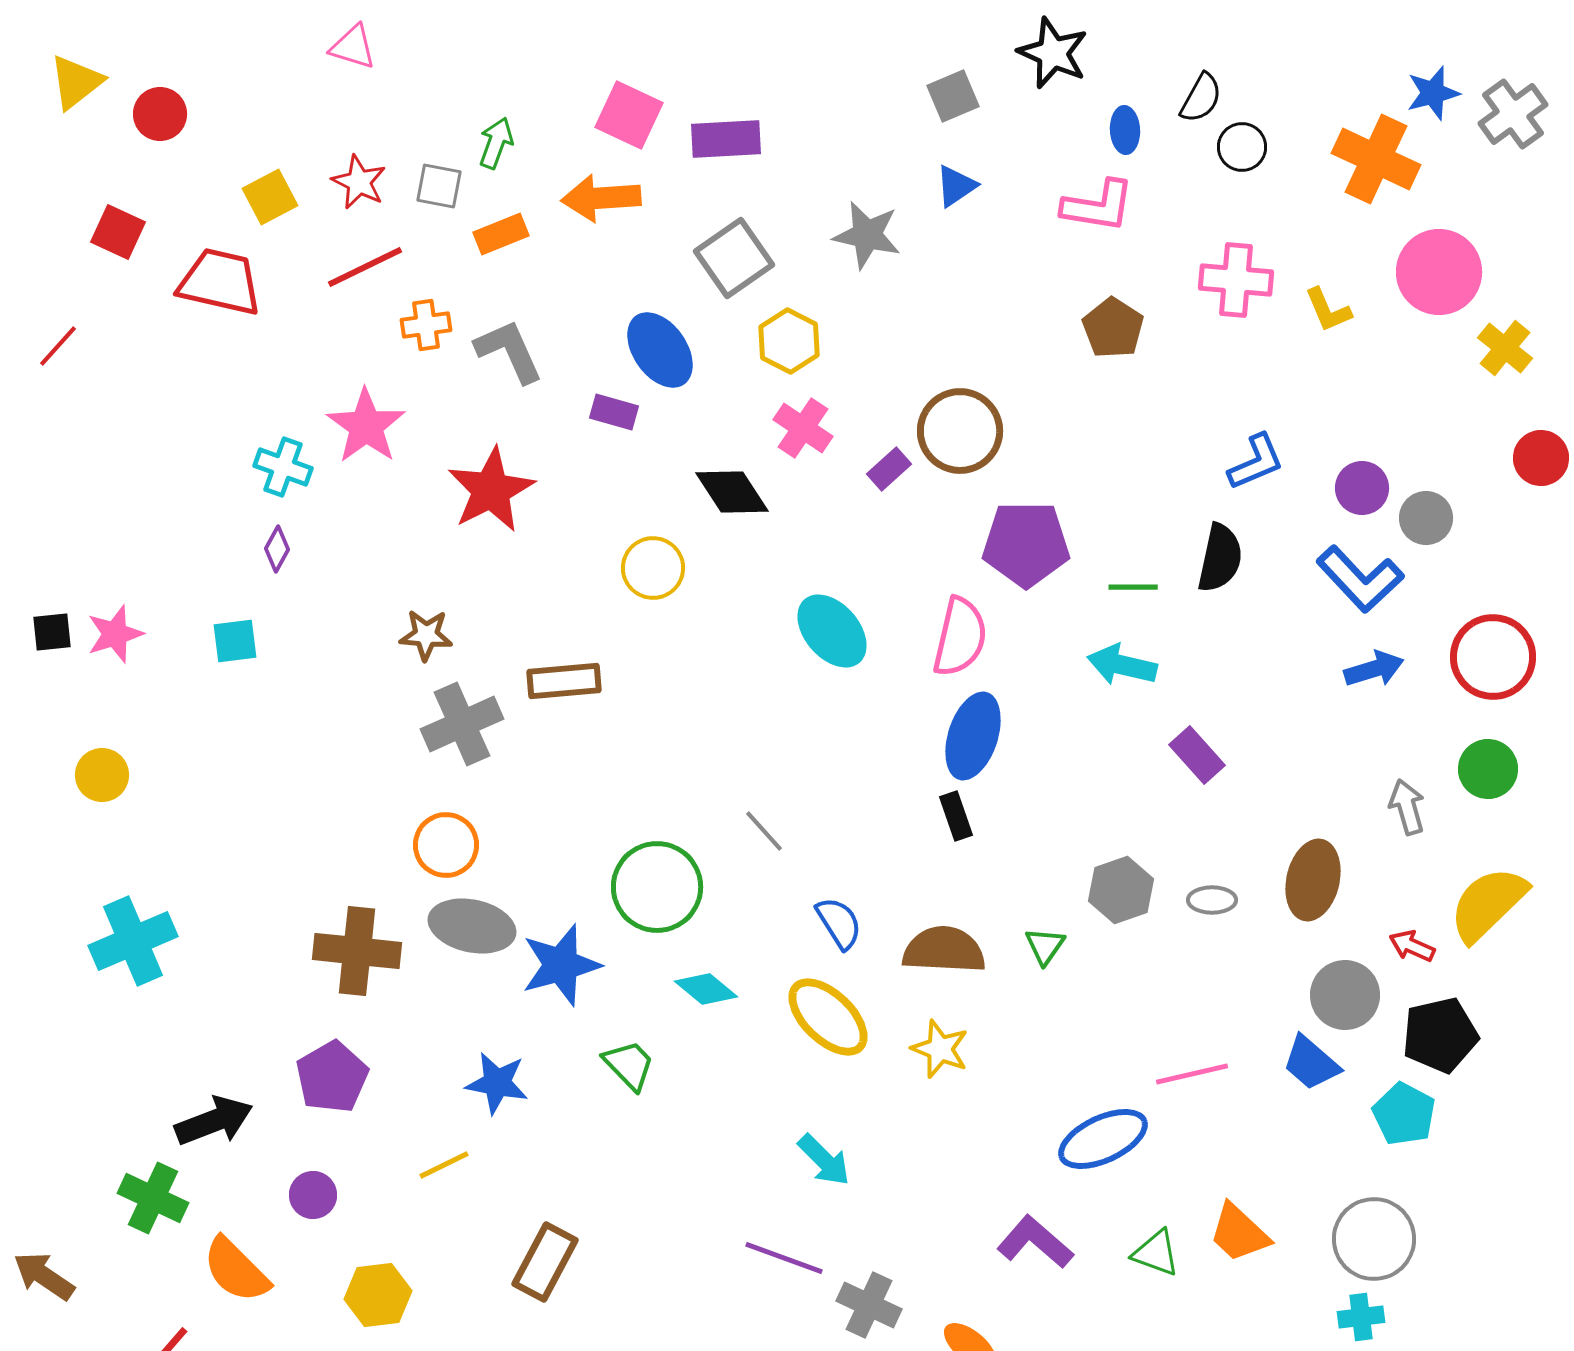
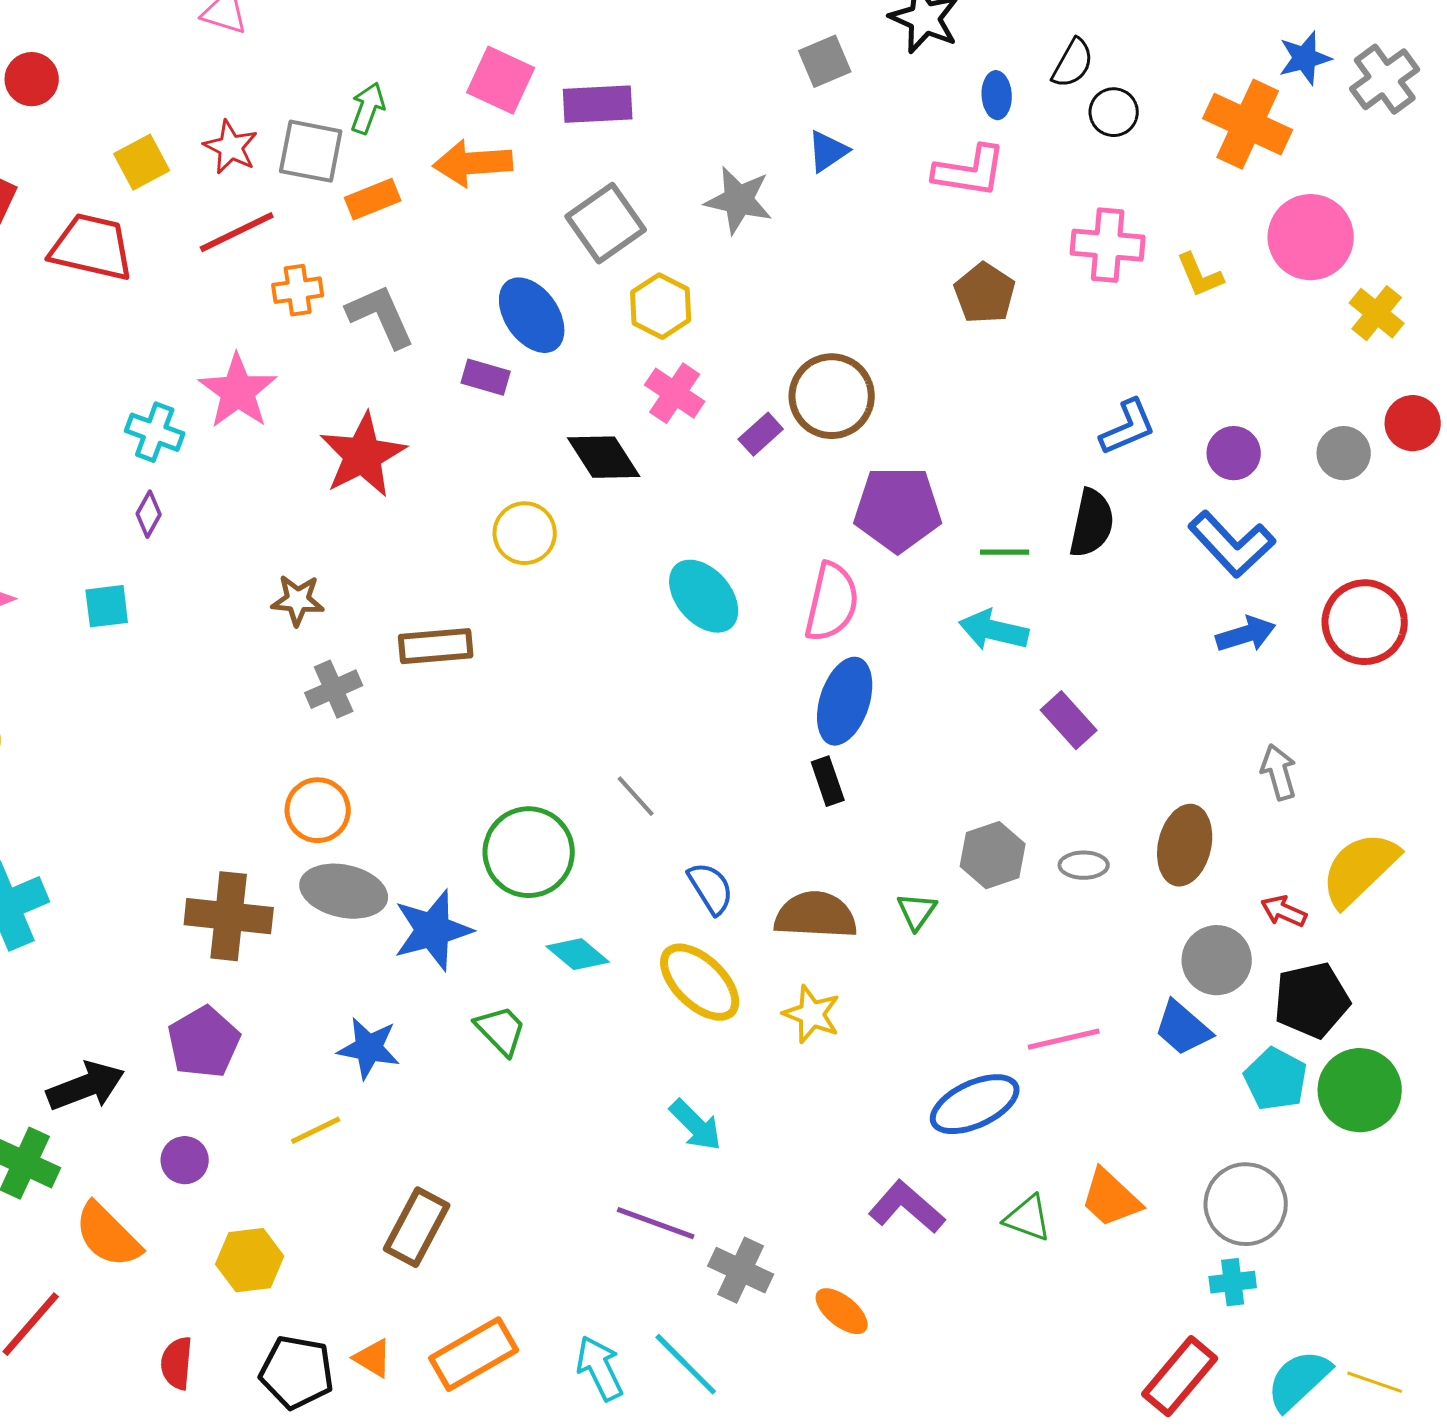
gray square: (439, 186) -> (311, 151), size x1.4
gray circle: (1426, 518) -> (1344, 453), moved
gray cross: (462, 724) -> (334, 689), size x0.7
green circle: (1488, 769) -> (1360, 1090), moved, size x1.4

